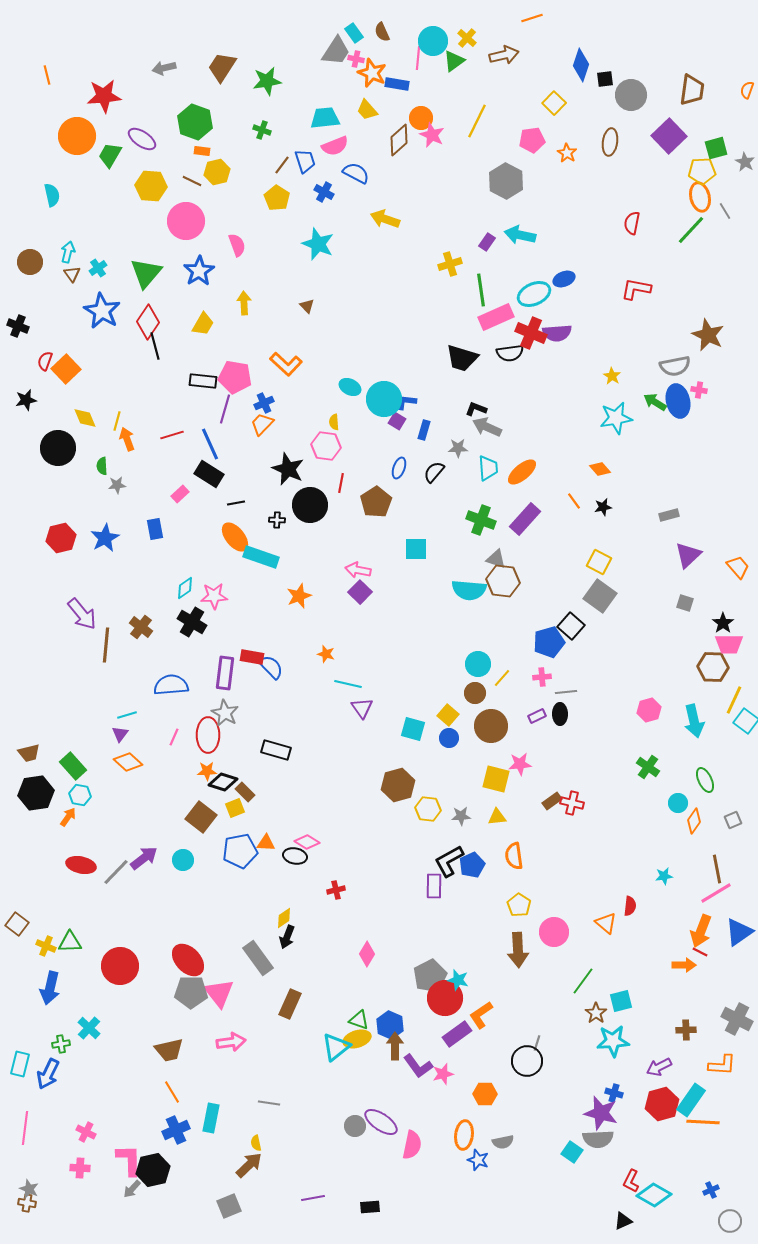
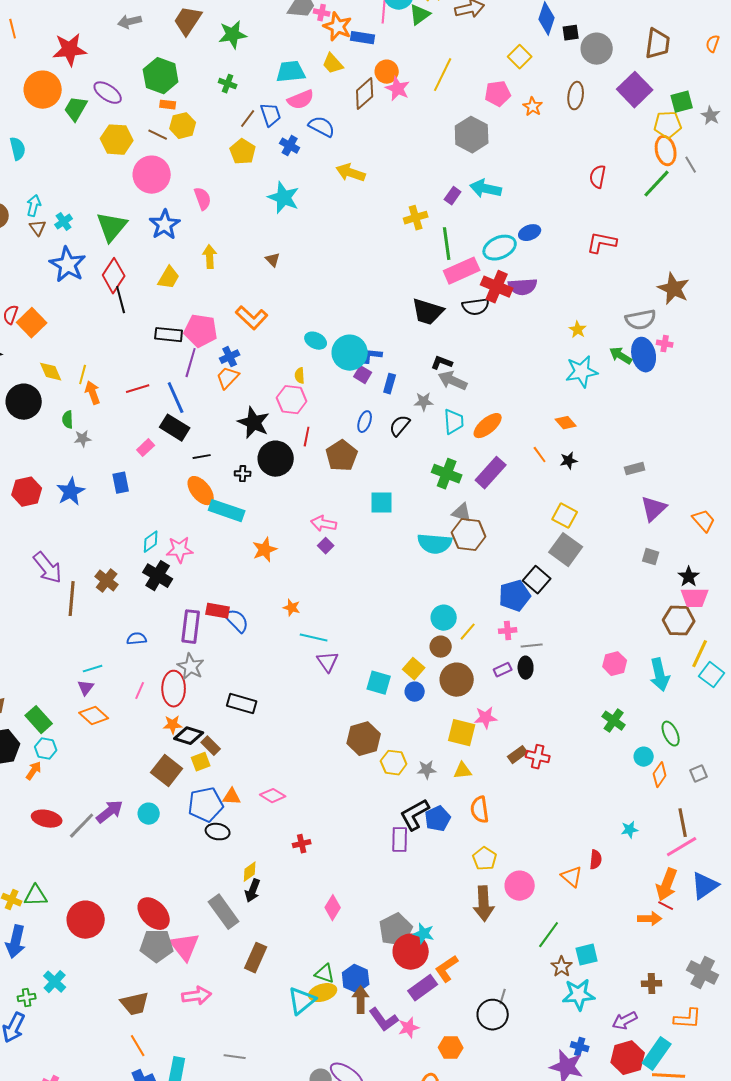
purple square: (360, 592) -> (326, 546), size x0.7
blue semicircle: (171, 685) -> (137, 639), size x0.6
black ellipse: (295, 856) -> (218, 832), moved

